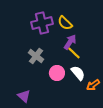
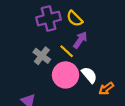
yellow line: (74, 53) -> (67, 51), moved
pink circle: (57, 73) -> (66, 75), size x1.5

